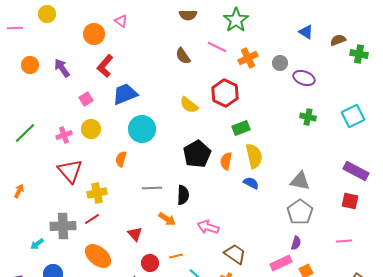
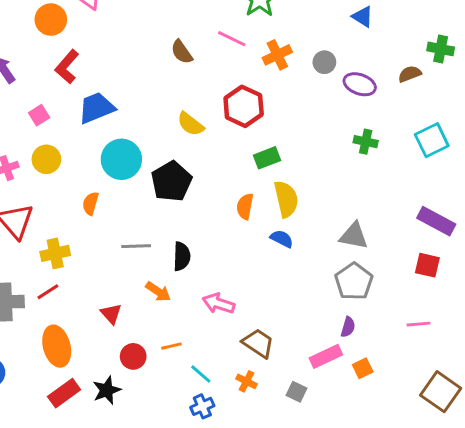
brown semicircle: (338, 40) -> (410, 74), moved
black pentagon: (197, 154) -> (171, 181), moved
orange ellipse: (98, 256) -> (57, 346), turned 36

